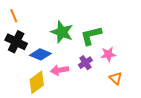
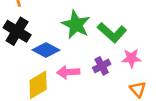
green L-shape: (91, 36) -> (112, 33), turned -130

